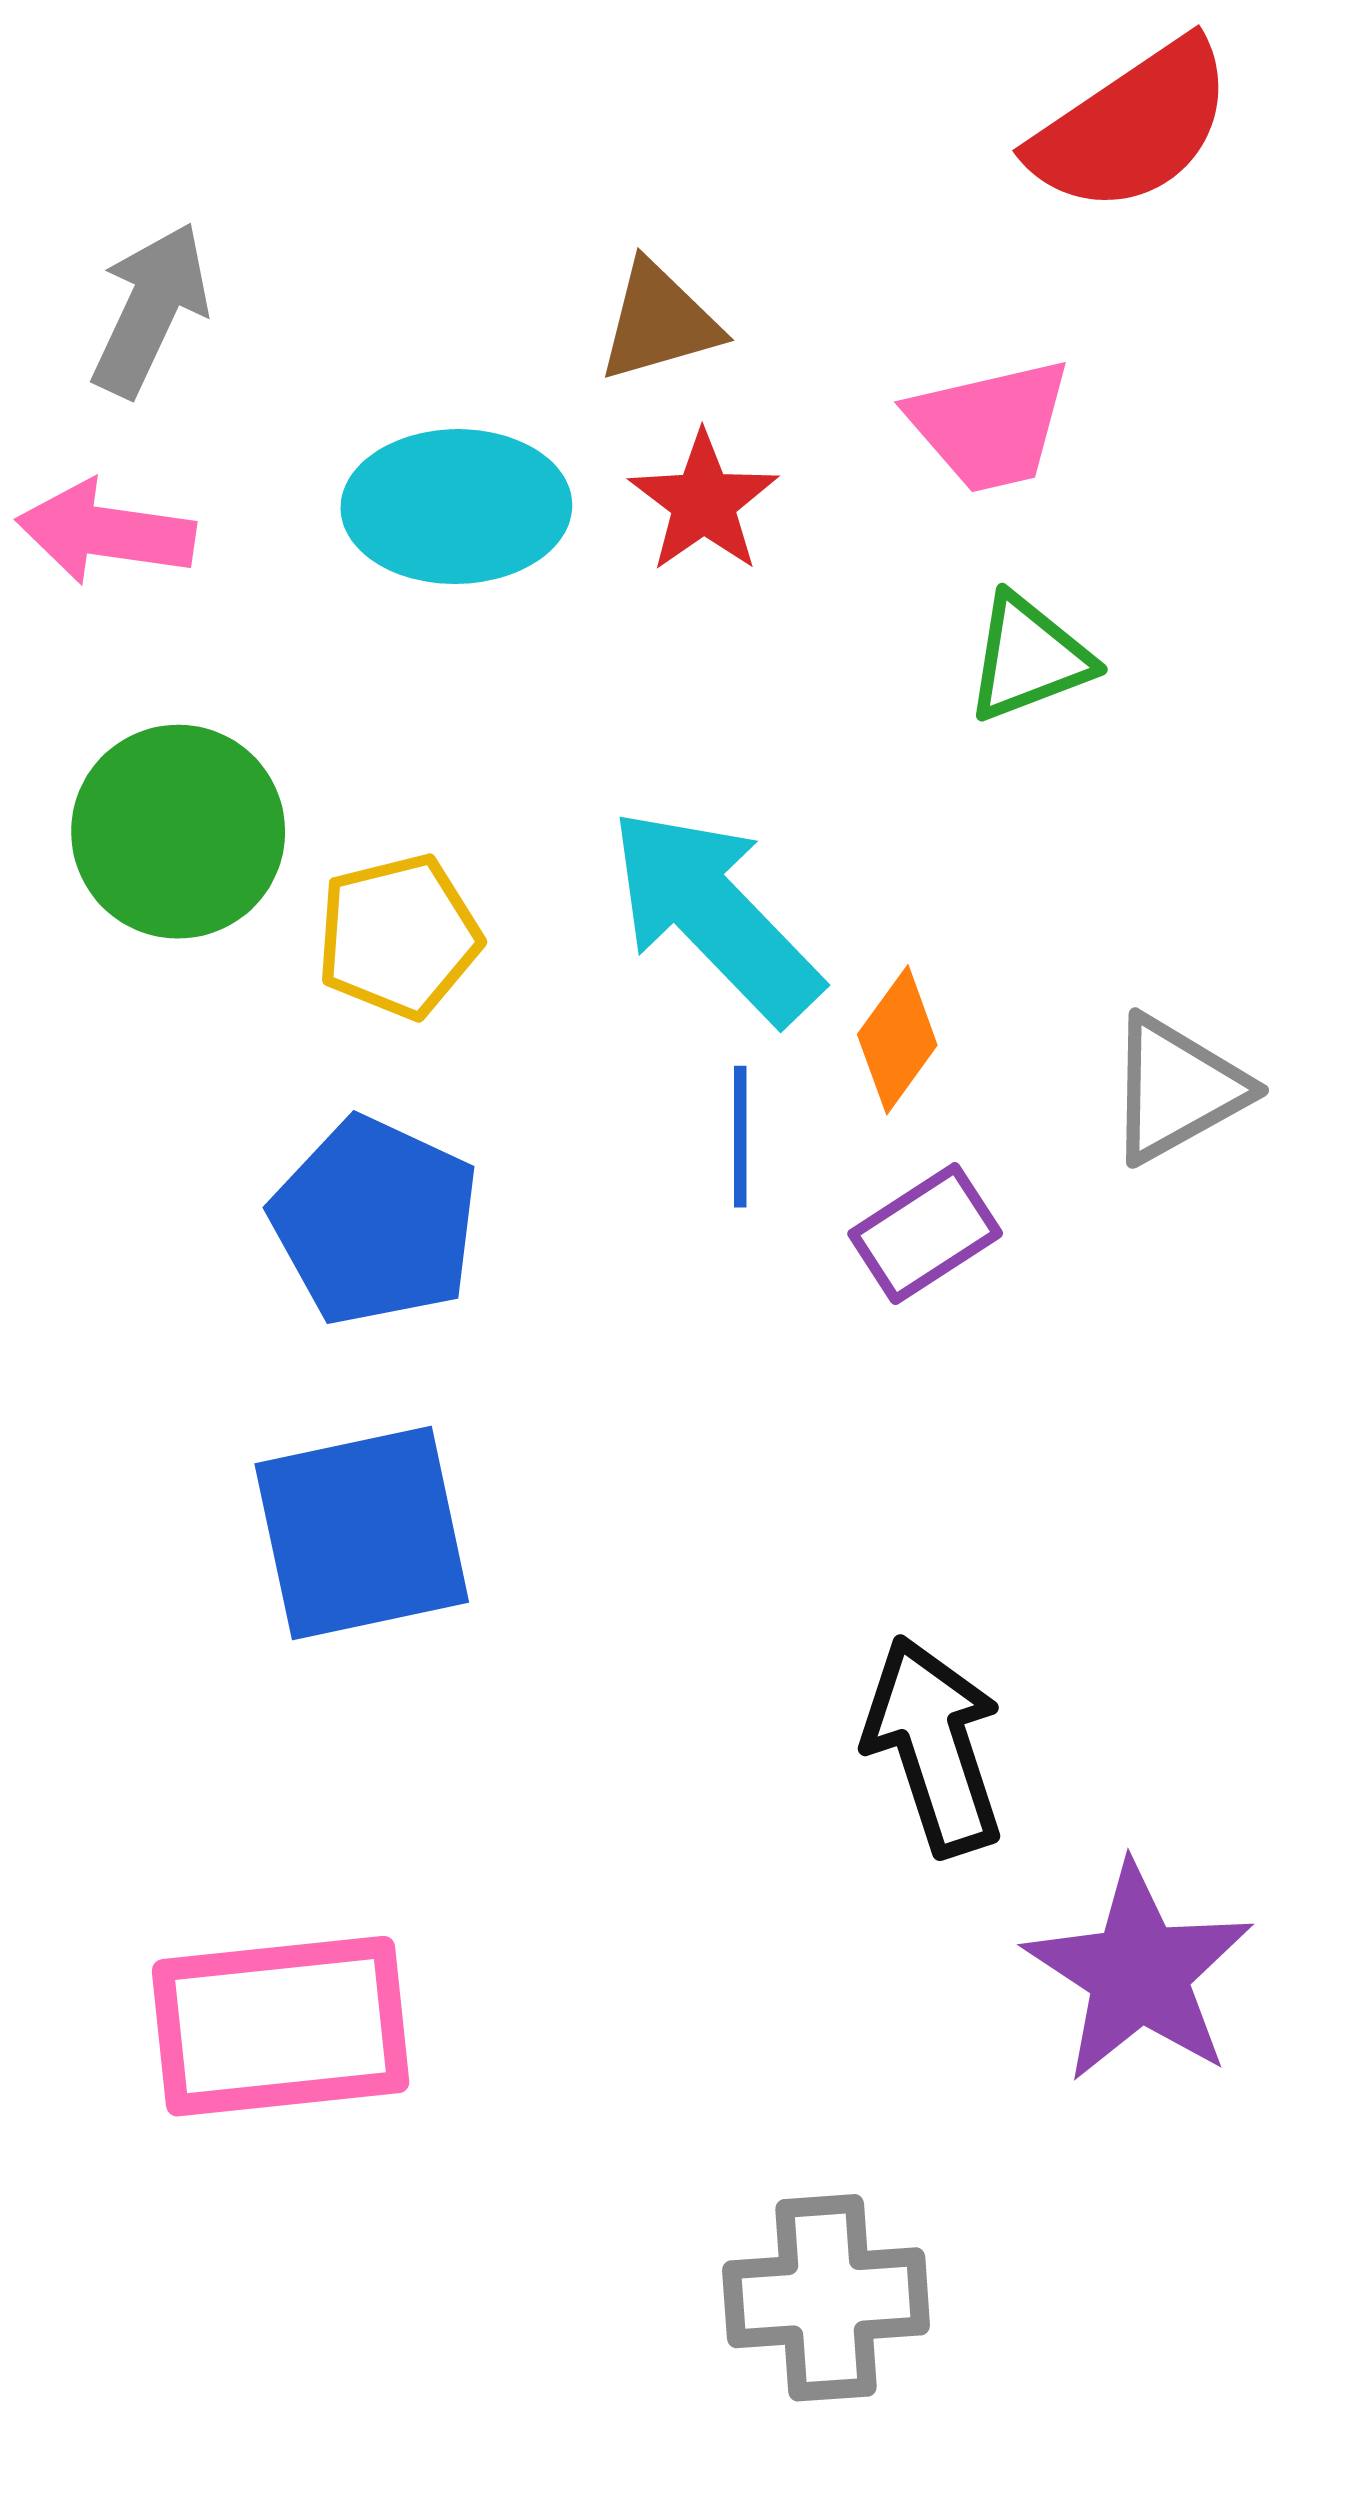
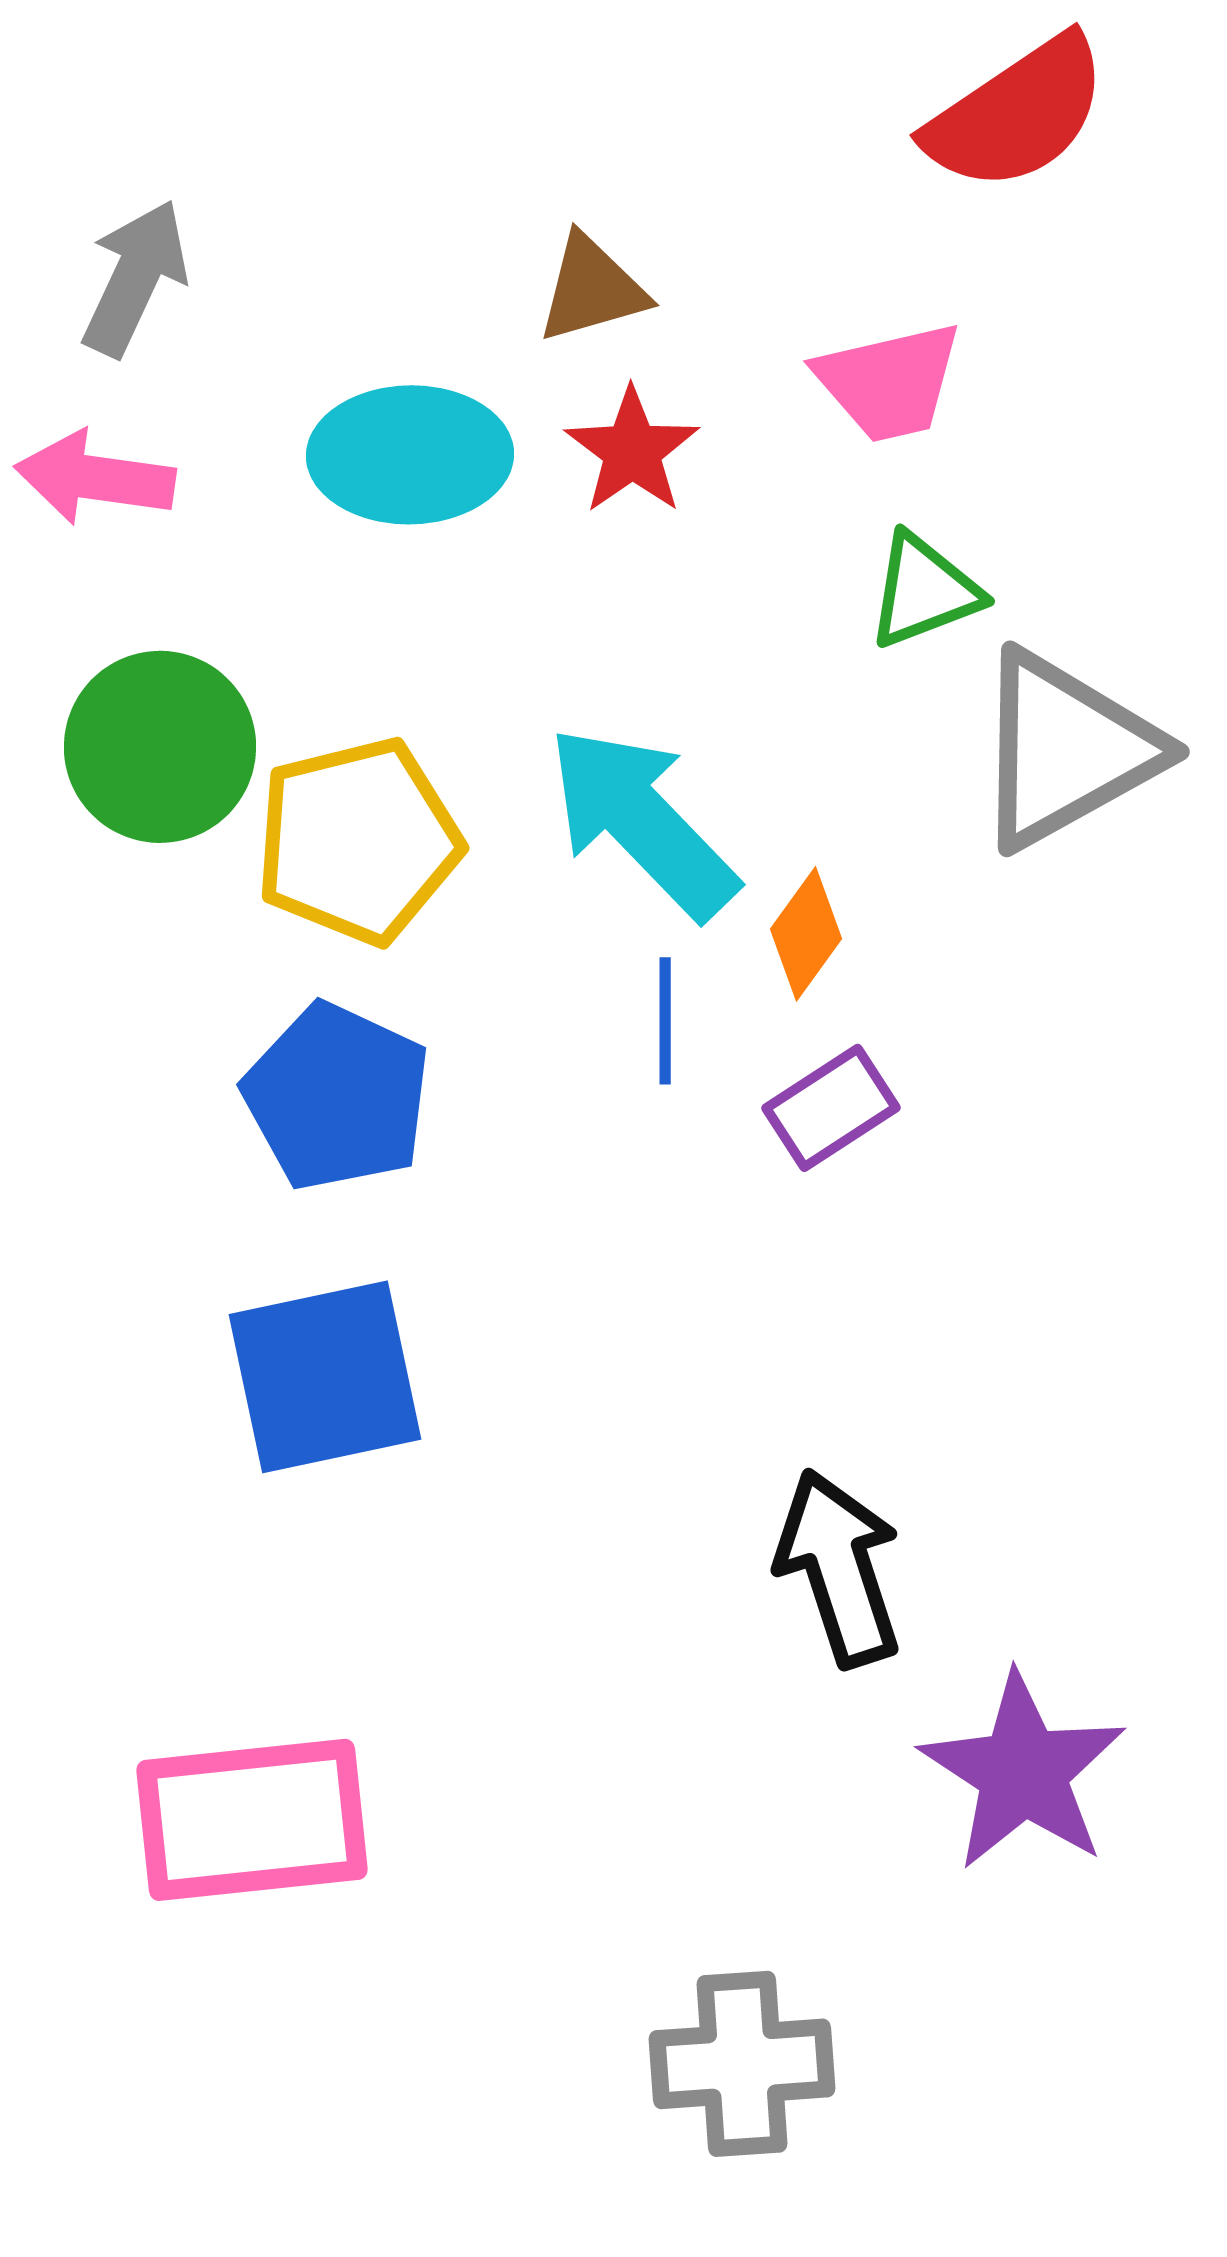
yellow pentagon: (399, 936) -> (358, 841), size x1.4
gray triangle: (1177, 1089) -> (1066, 750), moved, size x1.5

